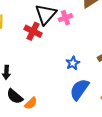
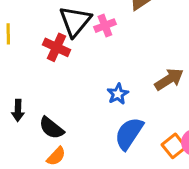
black semicircle: (15, 96) -> (51, 128), moved

